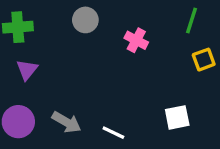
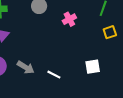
pink cross: (136, 40) -> (69, 19), turned 32

